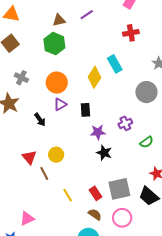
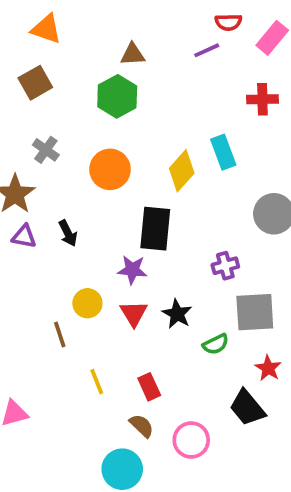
purple line: (87, 15) -> (207, 50), moved
purple triangle: (60, 104) -> (24, 237), moved, turned 32
black rectangle: (85, 110) -> (155, 229), size x1.6
purple star: (98, 132) -> (132, 270), moved
green semicircle: (147, 142) -> (216, 344), moved
red triangle: (29, 157) -> (134, 313), moved
gray square: (119, 189) -> (255, 312), moved

